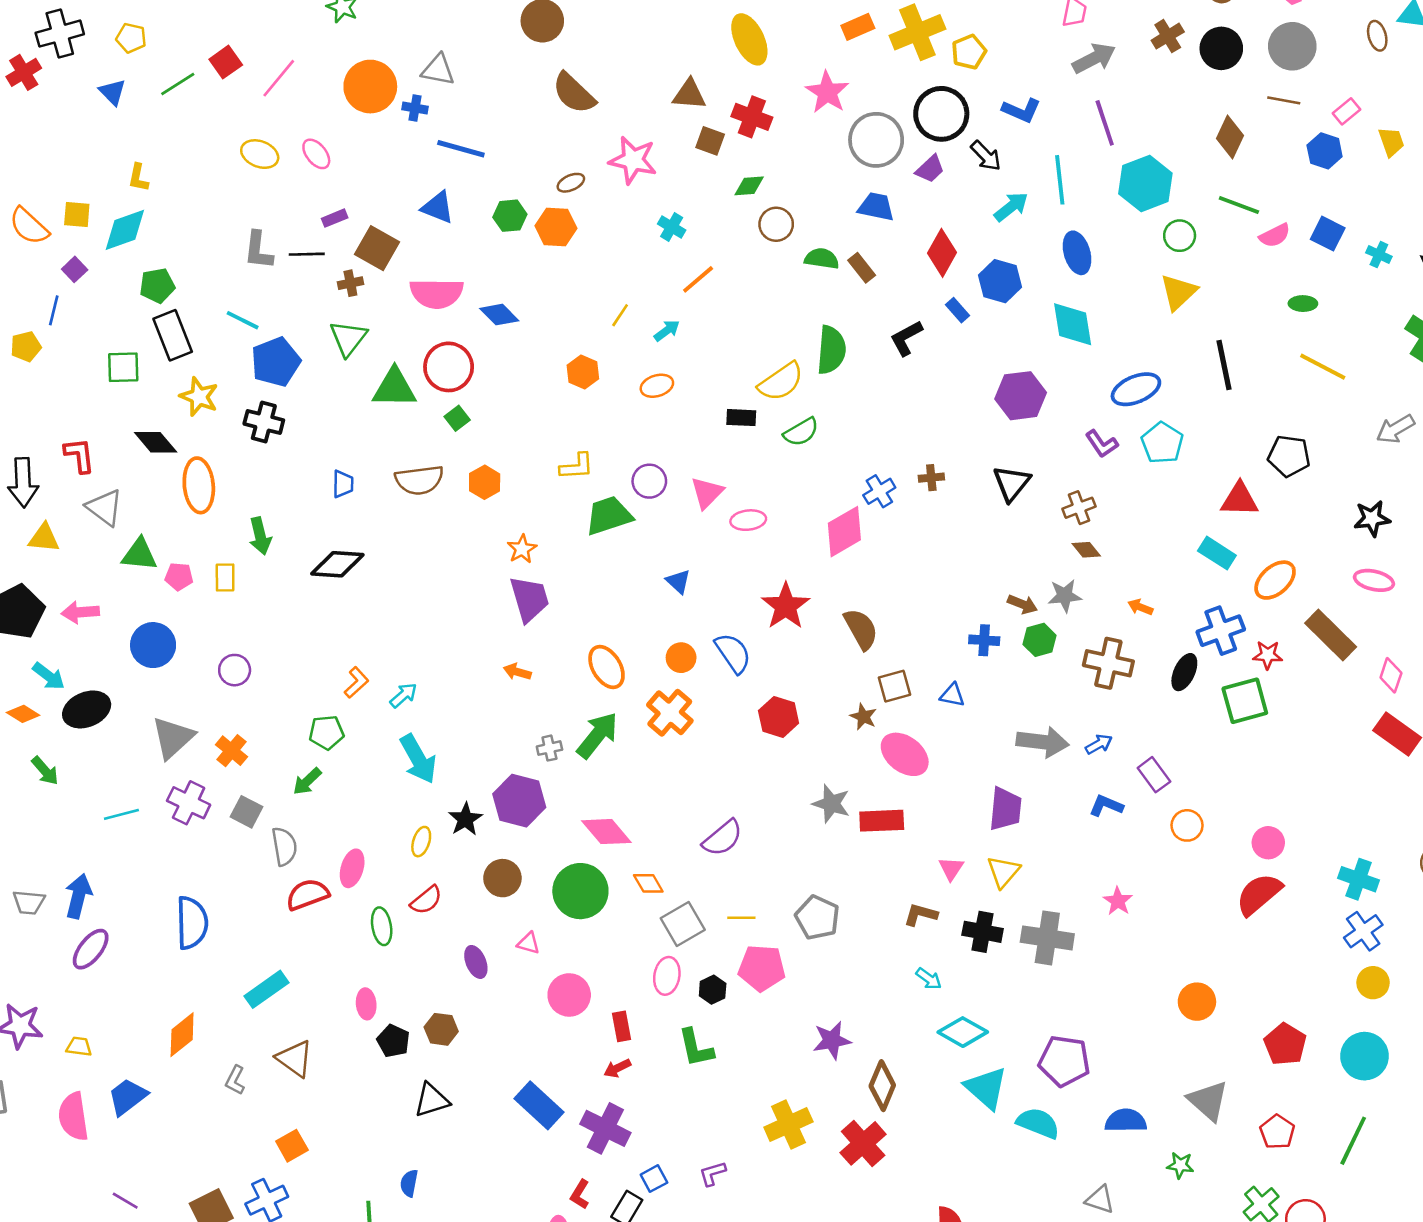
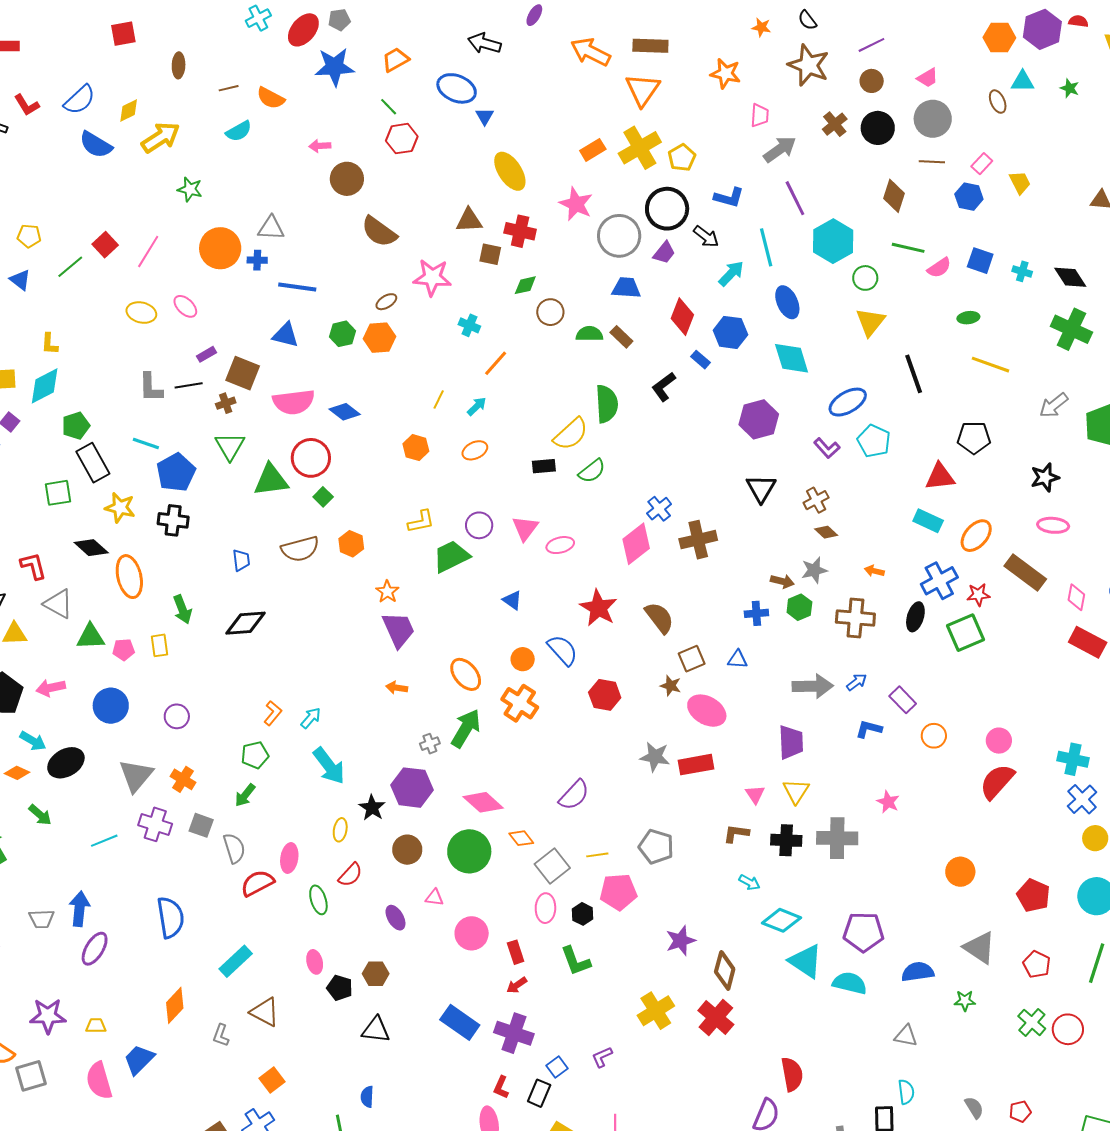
brown cross: (931, 478) -> (698, 540), moved, size x1.8
black triangle: (432, 1100) -> (376, 1030), turned 32

